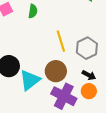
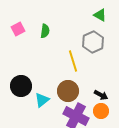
gray hexagon: (87, 48) -> (93, 42), moved
cyan triangle: (30, 80) -> (42, 100), size x0.7

